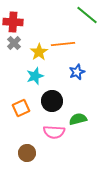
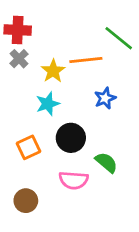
green line: (87, 15) -> (119, 38), moved
green semicircle: (78, 119) -> (106, 162), turned 54
brown circle: (27, 153) -> (26, 201), moved

